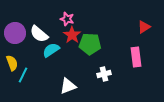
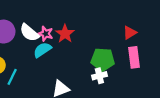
pink star: (67, 19) -> (46, 34), moved
red triangle: (144, 27) -> (130, 33), moved
green pentagon: (90, 44) -> (103, 60), moved

